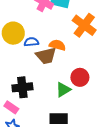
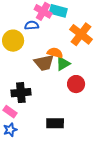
blue semicircle: (31, 42) -> (32, 25), moved
green triangle: (63, 90) -> (63, 64), moved

